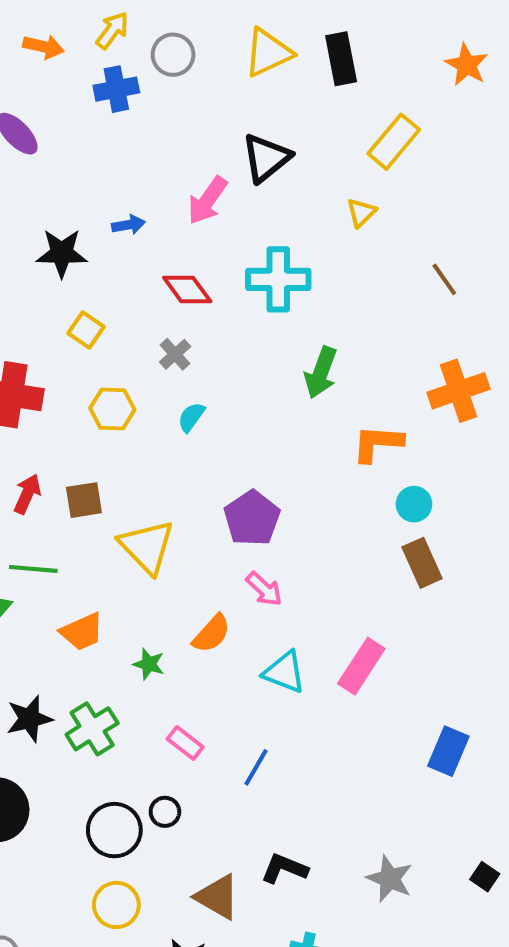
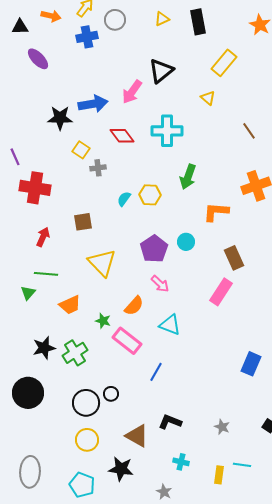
yellow triangle: (268, 53) -> (162, 19), size x0.6
yellow triangle: (361, 213) -> (208, 98), turned -35
blue arrow: (128, 225) -> (93, 104), size x1.8
yellow square: (86, 330) -> (81, 150), moved
gray cross: (175, 354) -> (98, 168), moved, turned 35
yellow hexagon: (112, 409) -> (150, 195), moved
brown square: (84, 500) -> (83, 222), moved
cyan circle: (414, 504) -> (186, 242), moved
brown rectangle: (422, 563) -> (234, 258), moved
pink rectangle: (361, 666) -> (221, 292), moved
pink rectangle: (185, 743) -> (127, 341), moved, size x1.6
gray star: (390, 879) -> (222, 427), size x0.7

